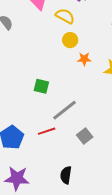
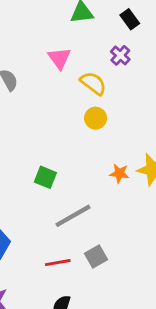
orange star: (84, 59) -> (119, 173), moved
red line: (47, 131) -> (58, 263), moved

